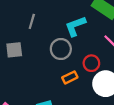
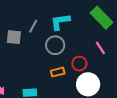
gray line: (32, 21) -> (33, 26), moved
cyan L-shape: (75, 26) -> (60, 22), moved

